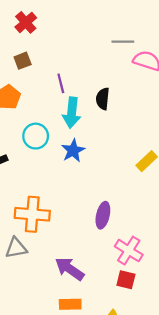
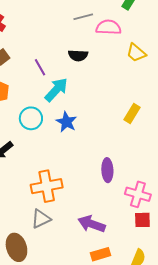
black semicircle: (103, 99) -> (78, 55), moved, turned -78
cyan arrow: (72, 113) -> (56, 90), turned -128

